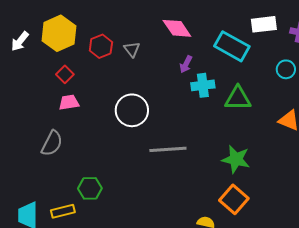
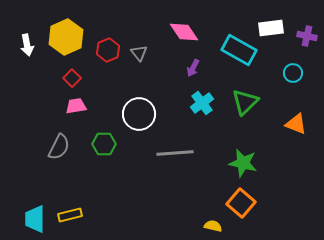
white arrow: (20, 41) -> (27, 45), turned -50
cyan cross: (203, 85) -> (202, 103), moved, turned -30
green triangle: (238, 98) -> (245, 102), turned -44
green hexagon: (90, 188) -> (104, 144), moved

